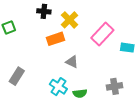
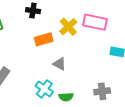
yellow cross: (69, 20) -> (68, 27), moved
pink rectangle: (102, 34) -> (95, 22), moved, turned 55

